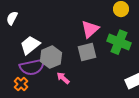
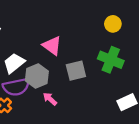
pink triangle: (90, 29) -> (52, 46), moved, turned -42

